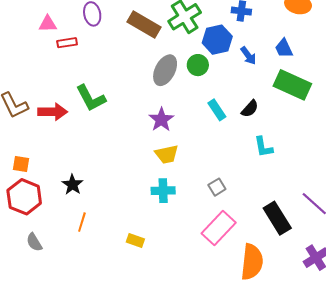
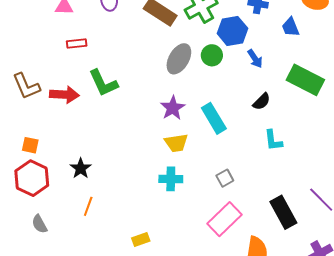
red rectangle: (67, 43) -> (77, 43), moved
blue trapezoid: (284, 48) -> (290, 27), moved
blue arrow: (248, 56) -> (255, 59), moved
cyan rectangle: (217, 110) -> (214, 118), moved, size x1.4
yellow rectangle: (135, 241) -> (141, 239), moved, turned -42

